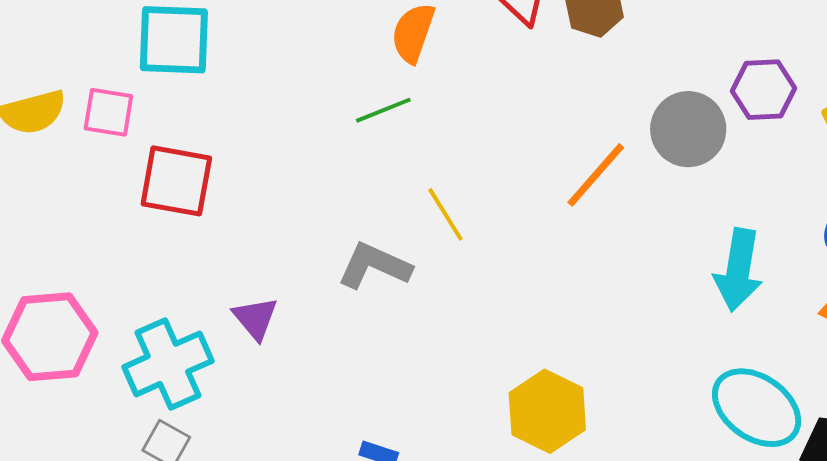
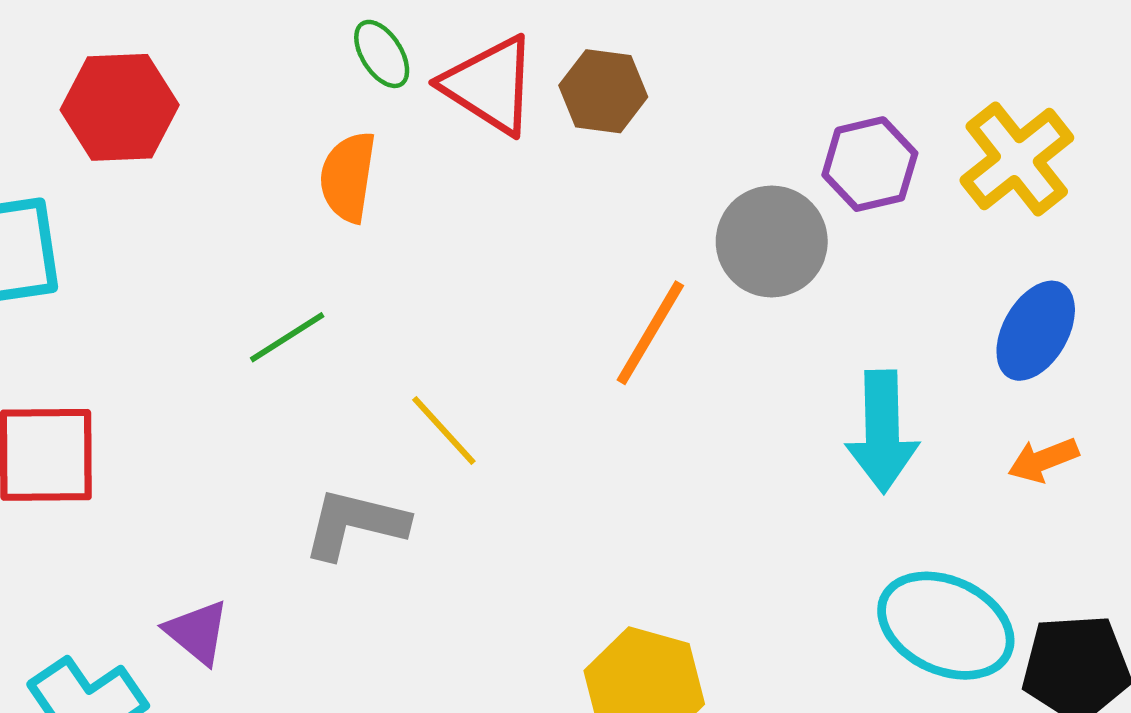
green line: (383, 110) -> (287, 337), moved

